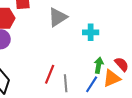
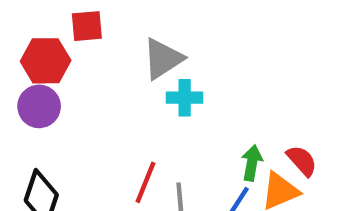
cyan cross: (91, 32) -> (185, 98), moved

